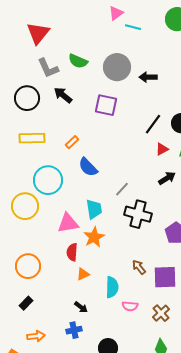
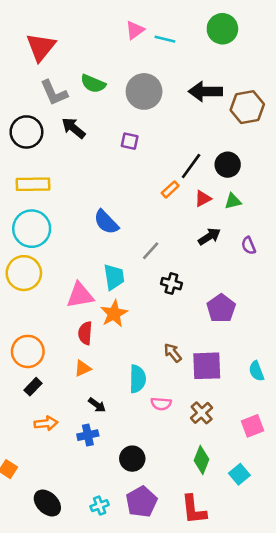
pink triangle: (116, 13) -> (135, 30), moved
black arrow: (148, 77) -> (205, 91), moved, size x1.4
purple square: (106, 105) -> (130, 141), size x0.6
orange rectangle: (72, 142) -> (170, 189), moved
cyan circle: (48, 180) -> (32, 229), moved
black cross: (138, 214) -> (171, 284), size x0.6
orange triangle: (83, 274) -> (83, 368), moved
black rectangle: (26, 303) -> (33, 387), moved
orange arrow: (36, 336) -> (46, 423), moved

